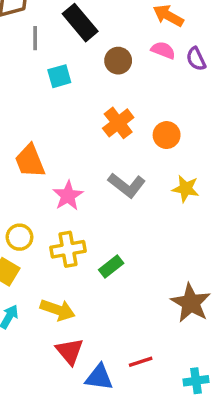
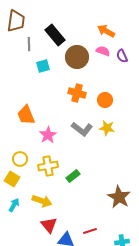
brown circle: (118, 61) -> (77, 57), size x1.5
orange cross: (118, 123) -> (77, 93), turned -36
yellow star: (186, 189) -> (107, 128), moved

